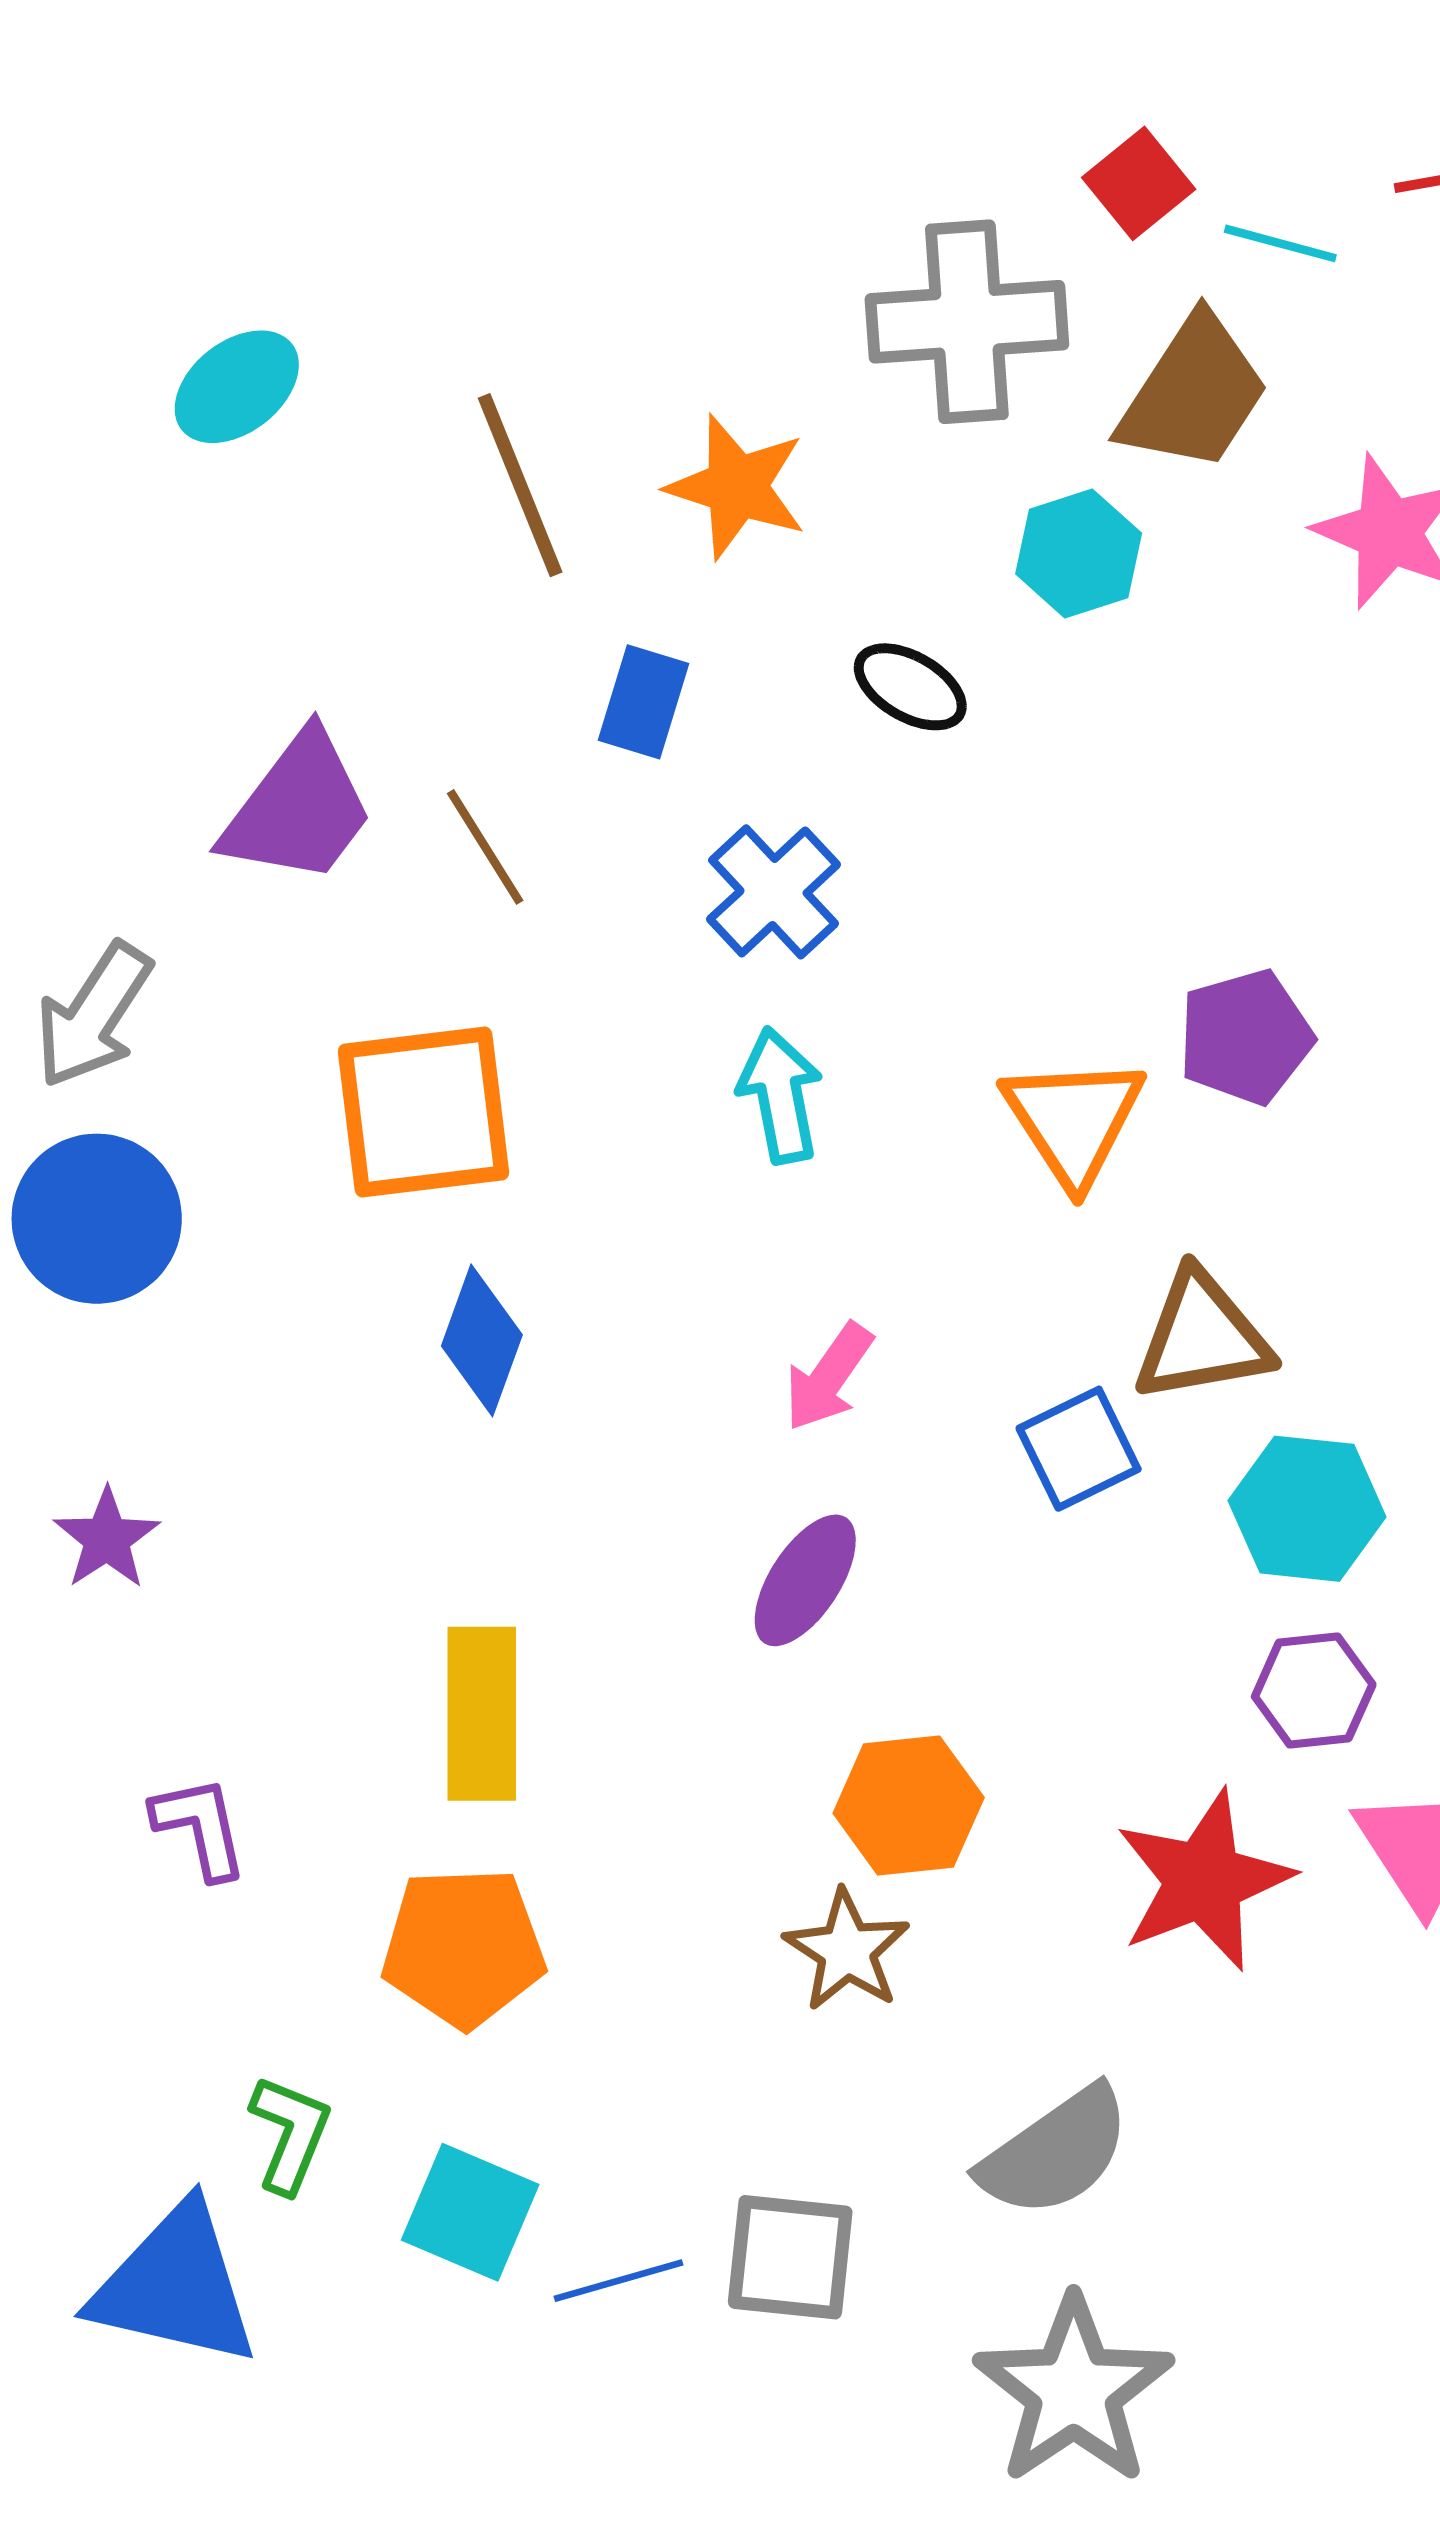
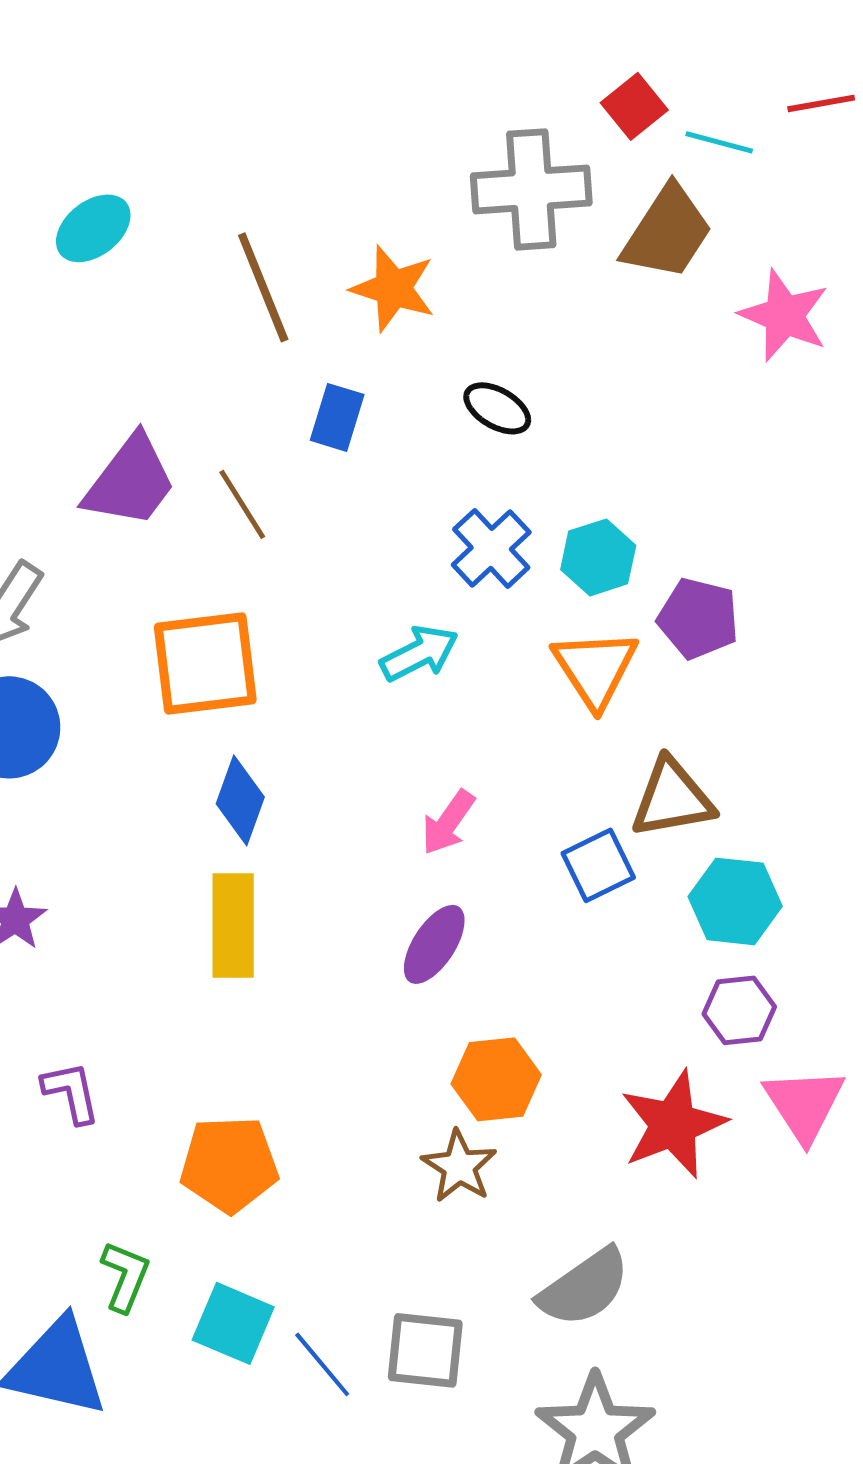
cyan hexagon: (1079, 553) -> (598, 557), moved
blue cross: (774, 892) -> (491, 548), moved
purple pentagon: (1245, 1037) -> (698, 618), turned 30
cyan arrow: (780, 1095) -> (419, 653), turned 74
yellow rectangle: (482, 1714) -> (233, 925), moved
blue line: (618, 2281) -> (322, 1364), turned 66

